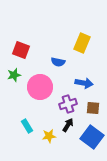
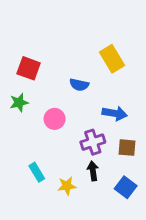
yellow rectangle: (82, 43) -> (112, 59), turned -54
pink circle: (40, 87) -> (55, 119), size x0.6
black arrow: (68, 125) -> (93, 171), turned -40
blue square: (92, 137) -> (126, 187), size x0.7

